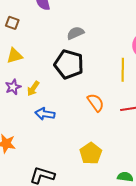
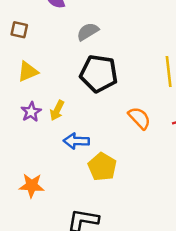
gray semicircle: (75, 33) -> (88, 32), moved
yellow pentagon: (91, 153) -> (102, 167), moved

